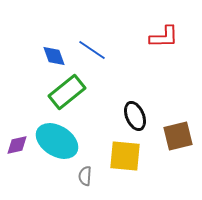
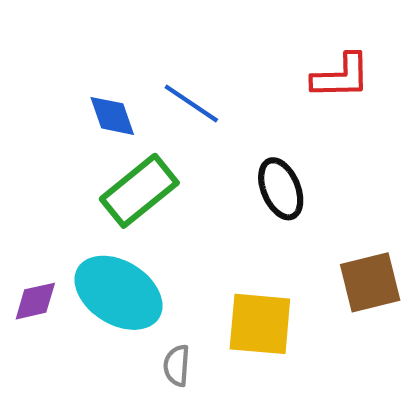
black ellipse: (135, 116) -> (281, 189), moved

